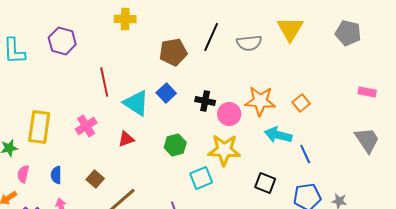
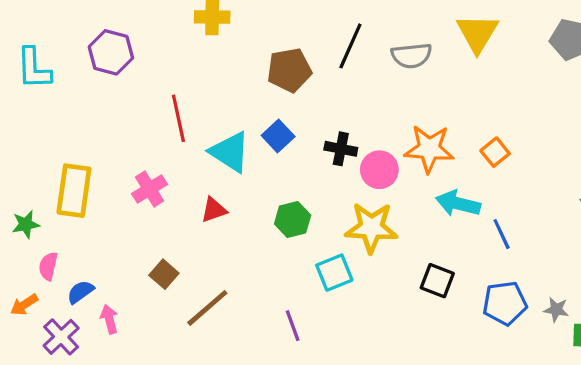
blue semicircle: (56, 175) -> (80, 292), moved, turned 54

